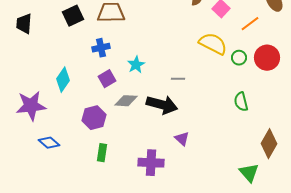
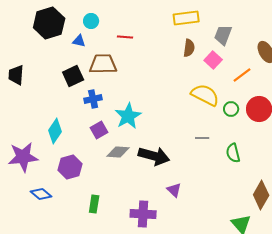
black square: (73, 16) -> (73, 76), moved
cyan star: (136, 65) -> (128, 116), size x1.5
gray line: (178, 79) -> (202, 138), moved
purple hexagon: (94, 118) -> (70, 167), moved

